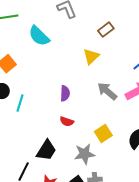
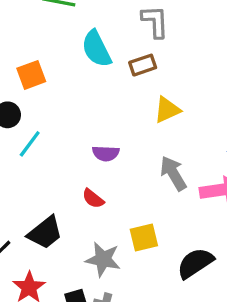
brown rectangle: (106, 30) -> (143, 65), moved
purple semicircle: (65, 93) -> (106, 153), turned 70

